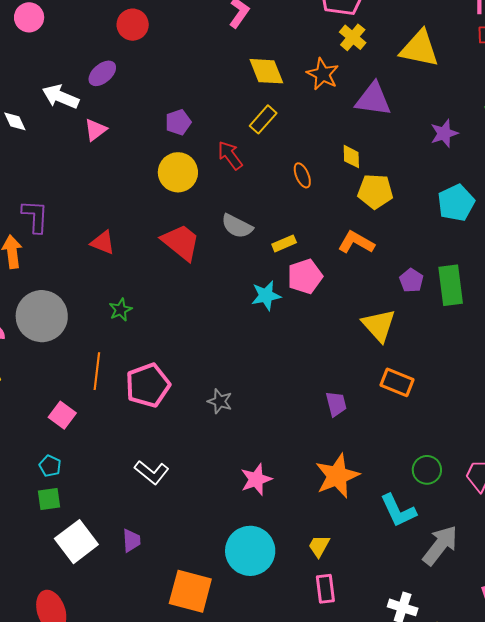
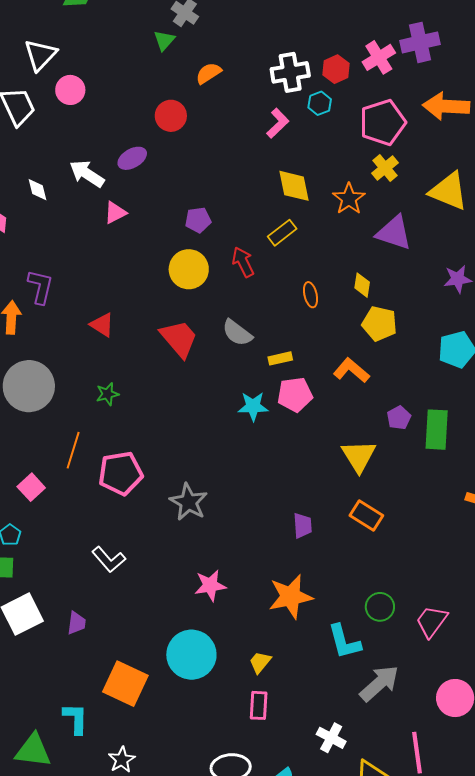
gray star: (220, 401) -> (189, 502), size x1.5

